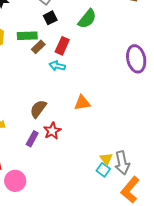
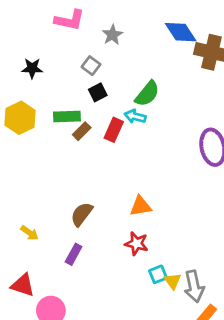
cyan arrow: (57, 66) -> (135, 116), moved
red star: (52, 131) -> (137, 244), moved, turned -30
cyan square: (103, 170) -> (158, 274), moved, turned 32

